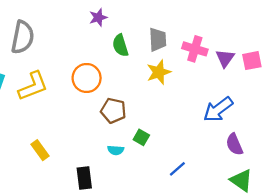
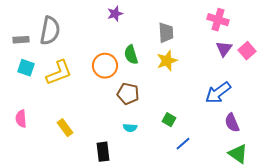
green semicircle: (120, 45) -> (131, 55), moved
pink cross: (195, 49) -> (218, 20), moved
pink square: (252, 61) -> (247, 51), turned -30
green square: (141, 137) -> (169, 120), moved

